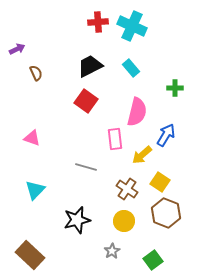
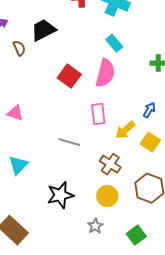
black trapezoid: (90, 66) -> (43, 30), moved
pink semicircle: (137, 112) -> (105, 73), moved
blue arrow: (166, 135) -> (149, 110), size x0.7
yellow square: (160, 182) -> (150, 142), moved

